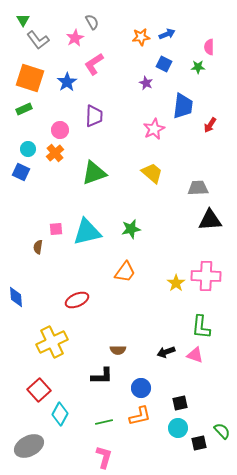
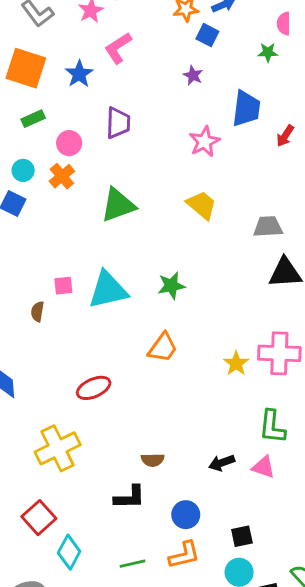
blue square: (164, 64) -> (207, 35), moved
green rectangle: (24, 109) -> (33, 119), moved

